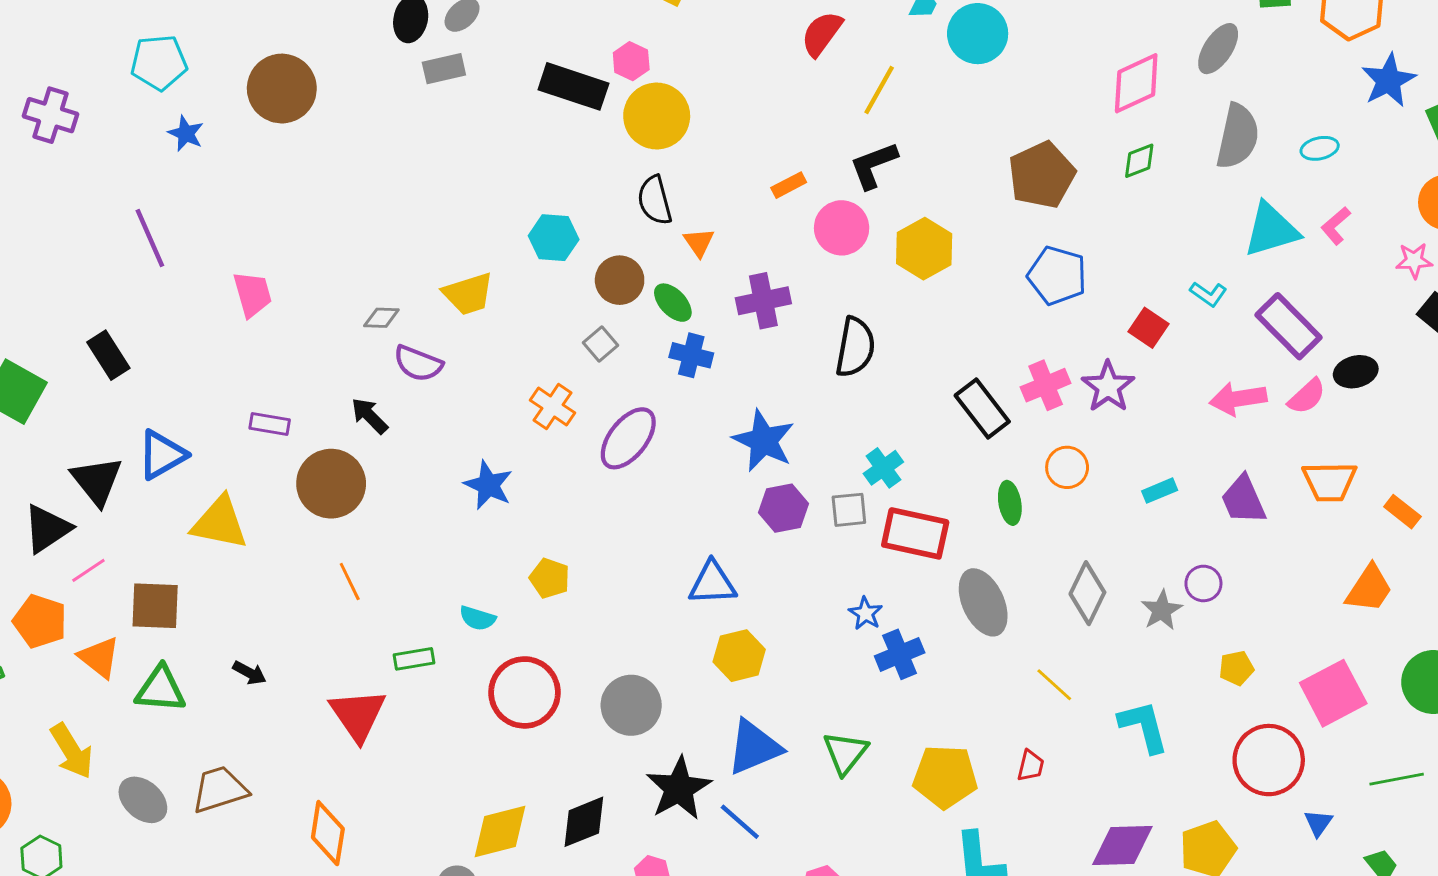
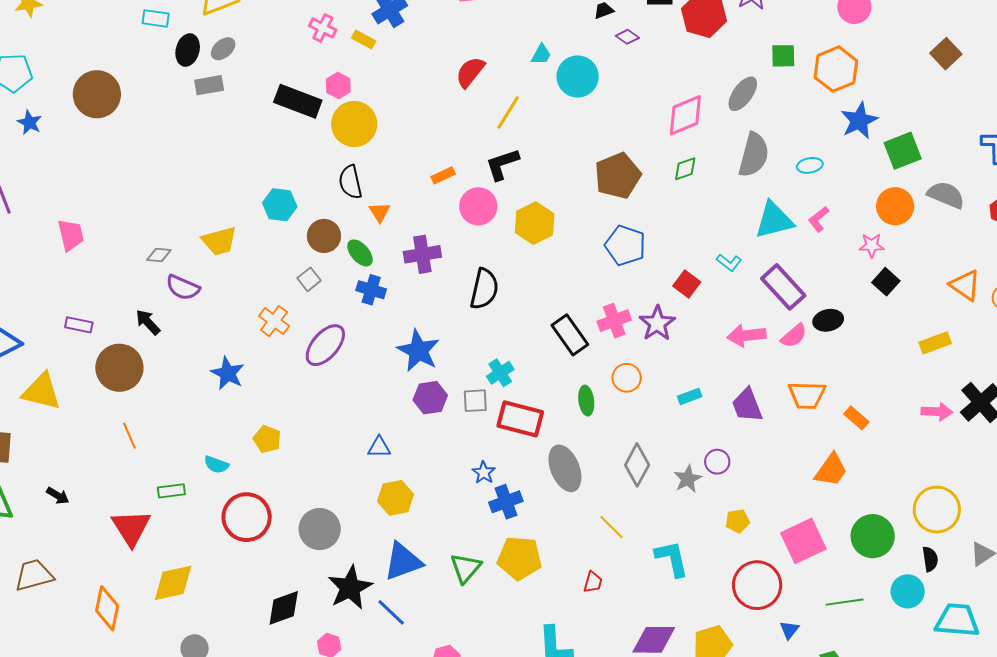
blue triangle: (712, 583) -> (379, 447), size x0.7
yellow pentagon: (945, 777) -> (520, 558), moved
yellow diamond: (500, 832) -> (173, 583), moved

